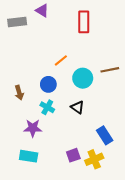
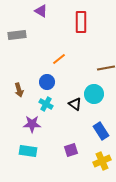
gray rectangle: (17, 22) -> (17, 35), moved
cyan circle: (83, 78) -> (94, 94), moved
yellow cross: (94, 159) -> (102, 161), moved

